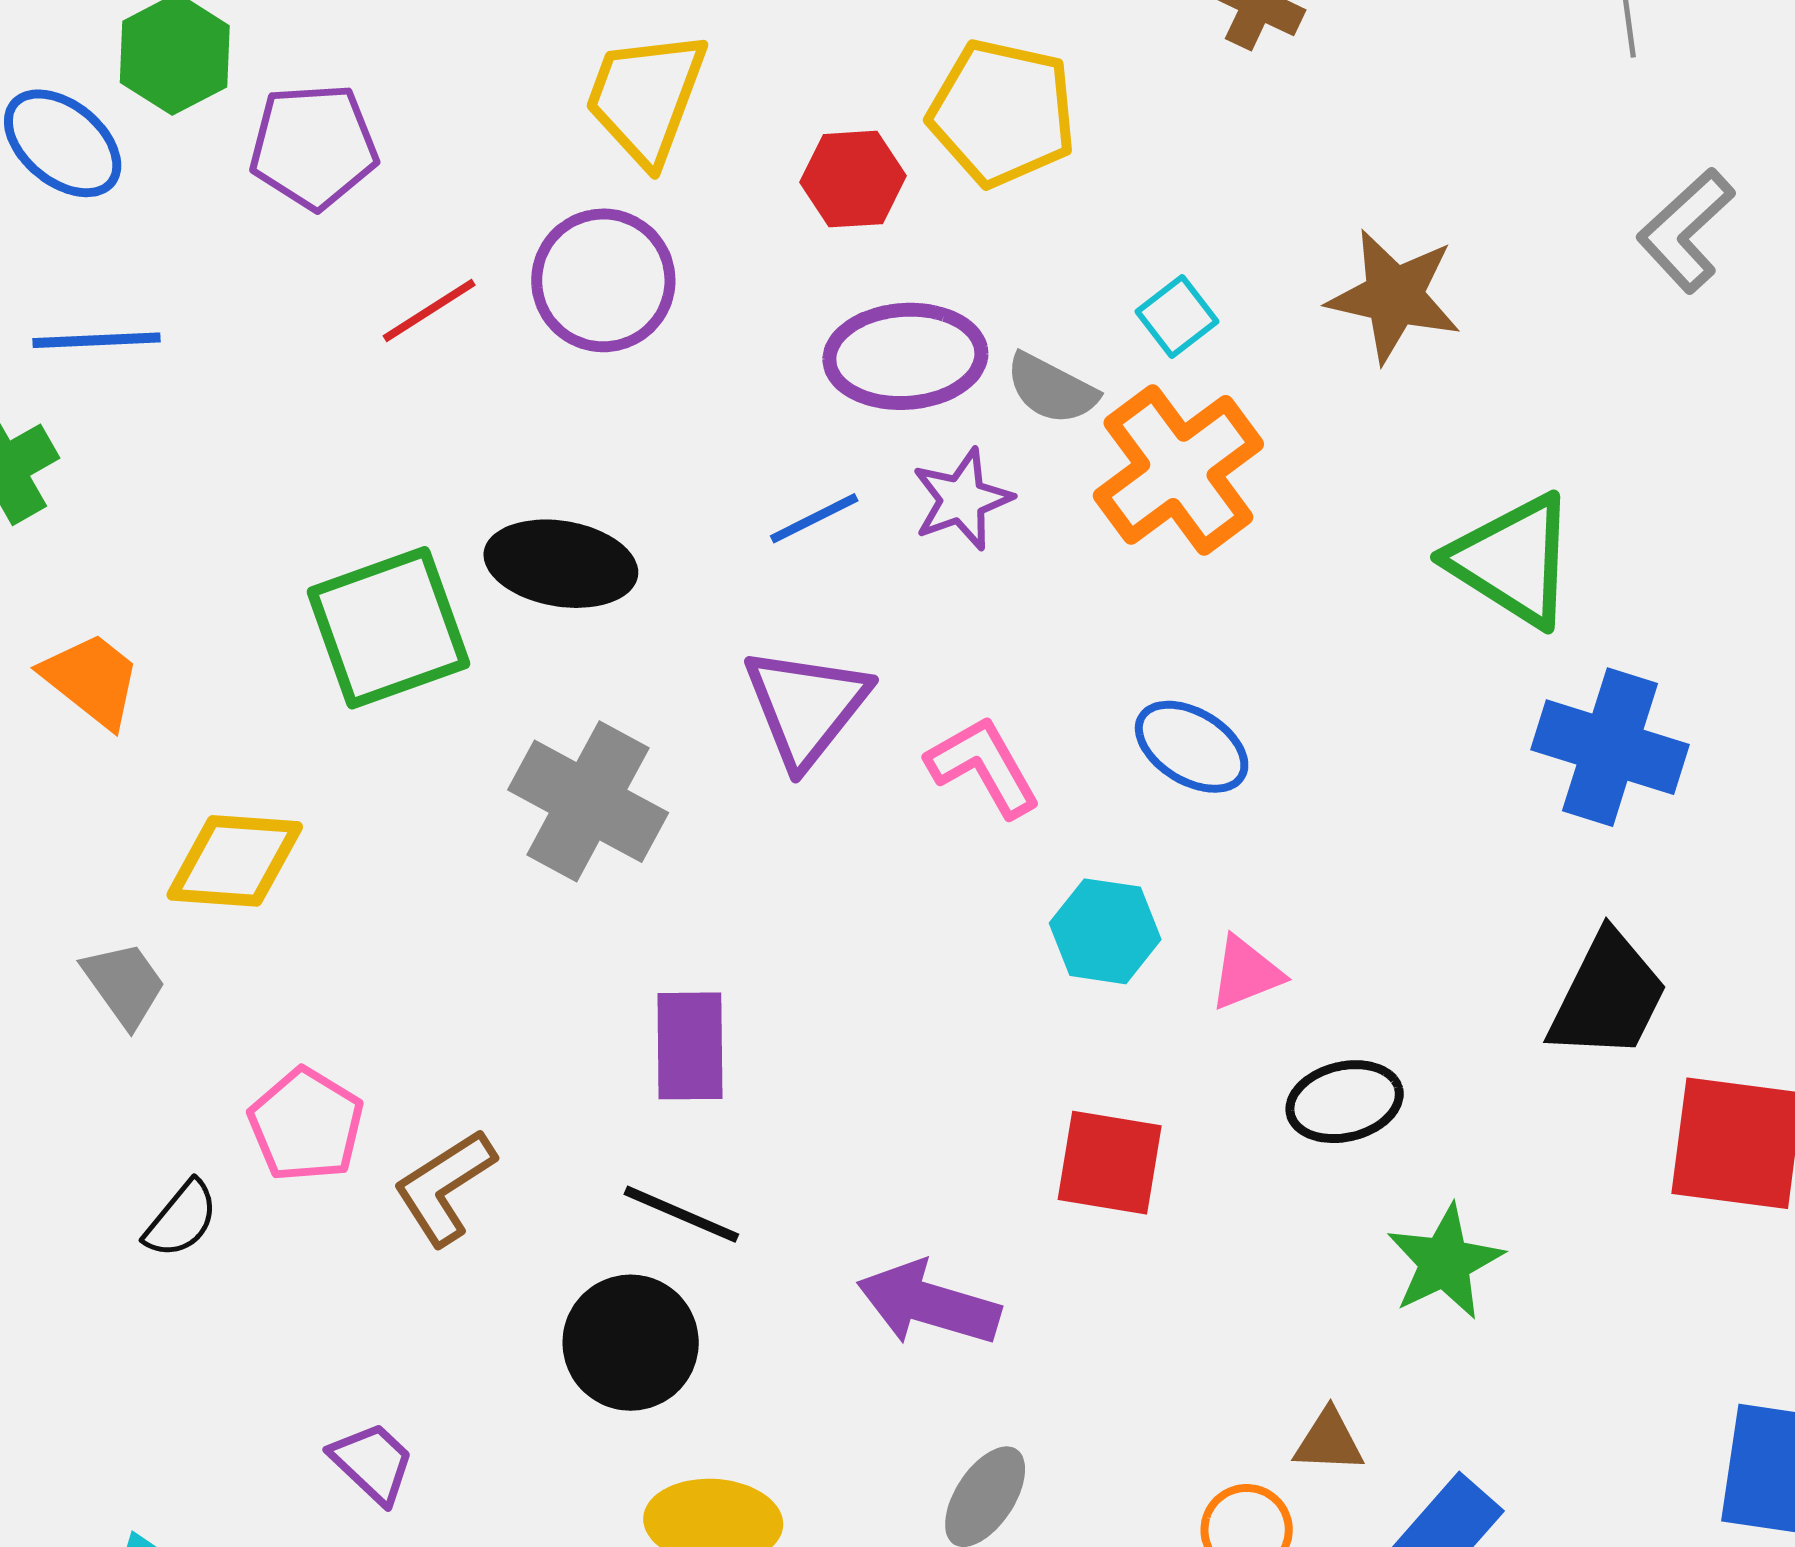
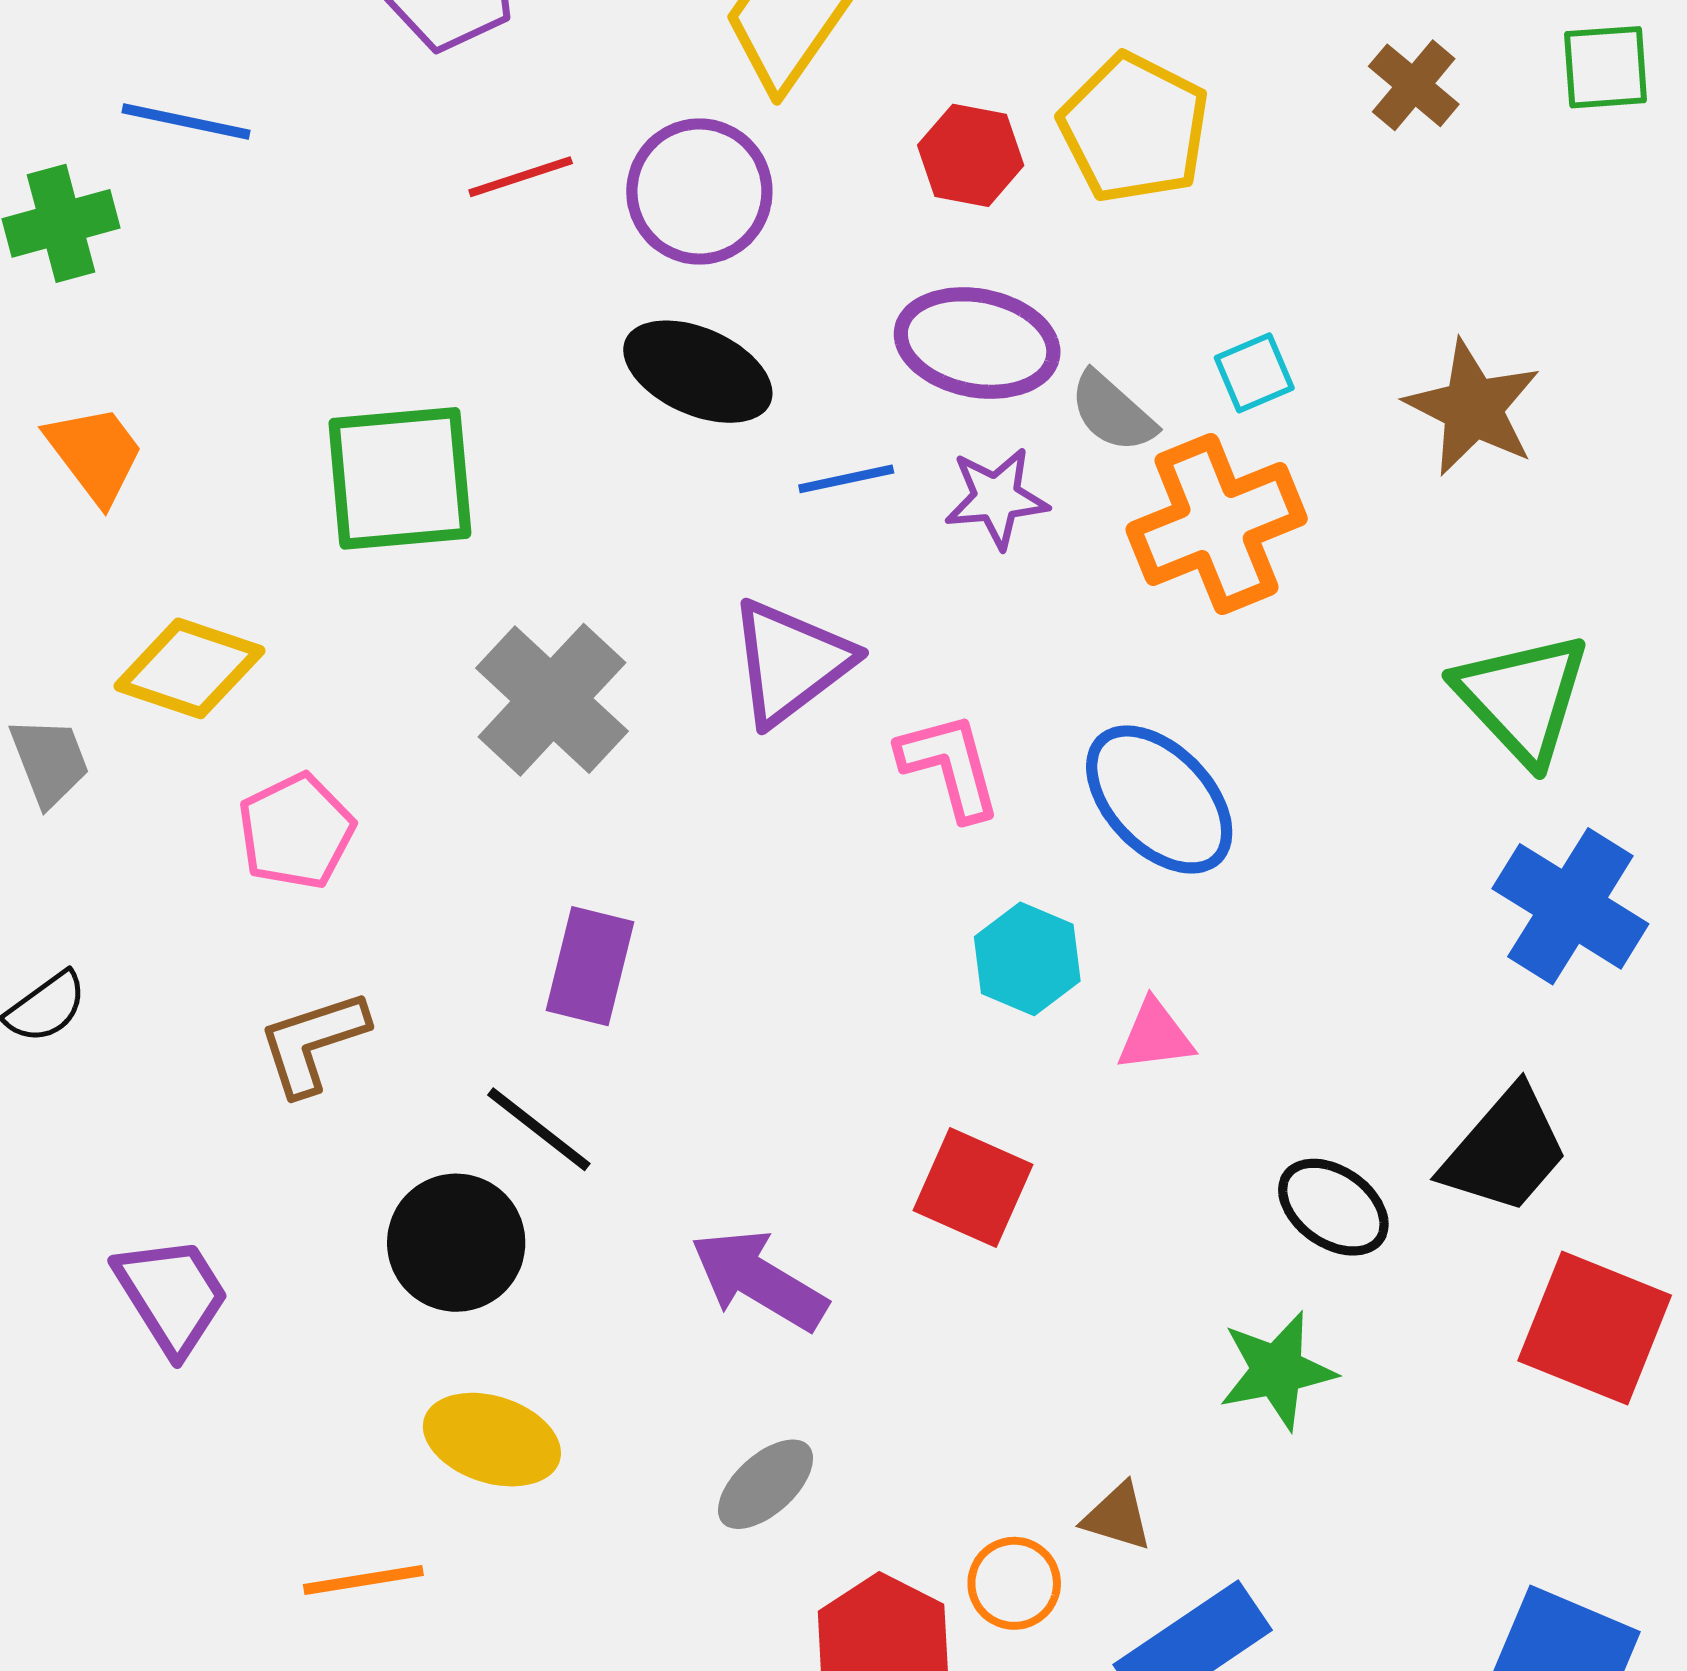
black ellipse: (561, 564) -> (698, 372), moved
blue ellipse: (1192, 747) -> (1159, 799), size x1.4
black ellipse: (1345, 1102) -> (1333, 1207), moved, turned 34
pink pentagon: (306, 1125) -> (296, 831), moved
purple trapezoid: (372, 1463) -> (172, 1295), size x1.4

